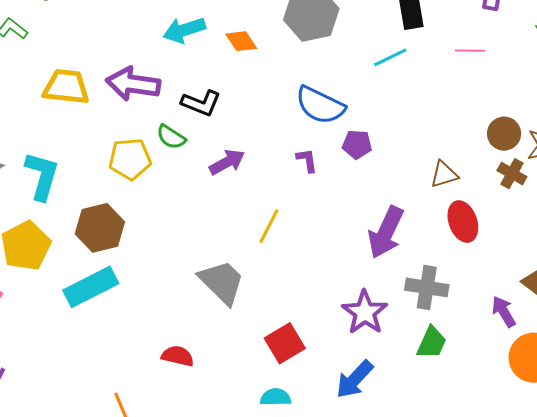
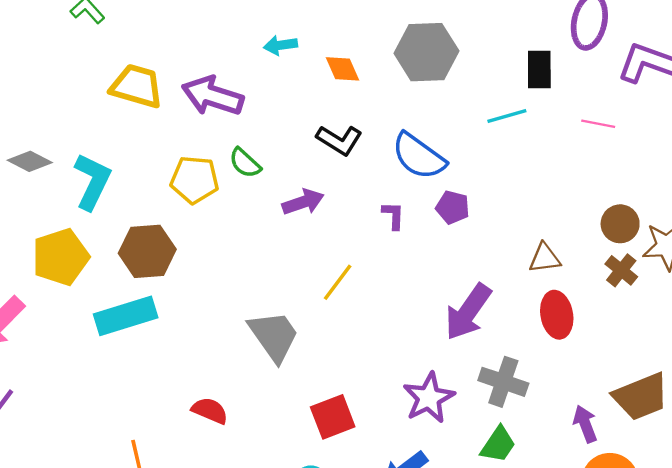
cyan arrow: (184, 30) -> (281, 45), size x0.7
black L-shape: (201, 103) -> (339, 140), moved

